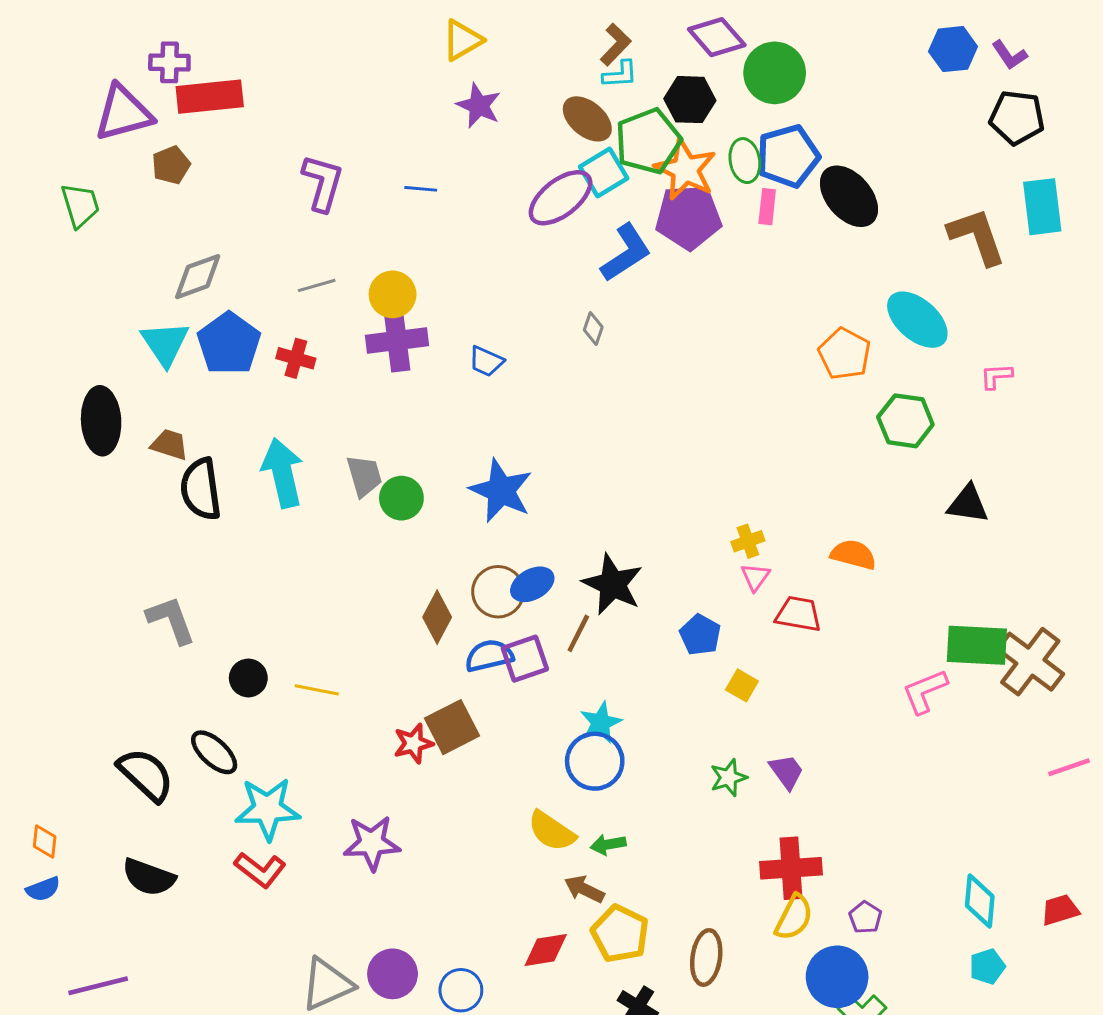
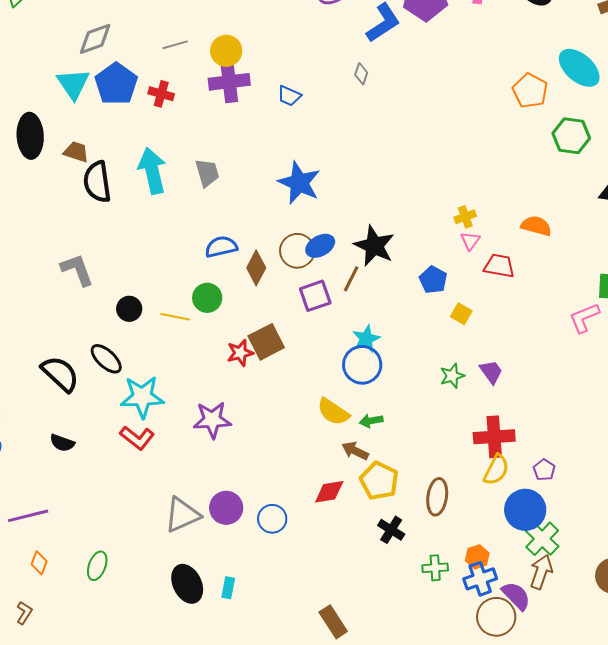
green circle: (401, 498) -> (207, 298), moved
blue semicircle: (489, 656) -> (221, 247), moved
black semicircle: (149, 877) -> (62, 443), size x0.7

